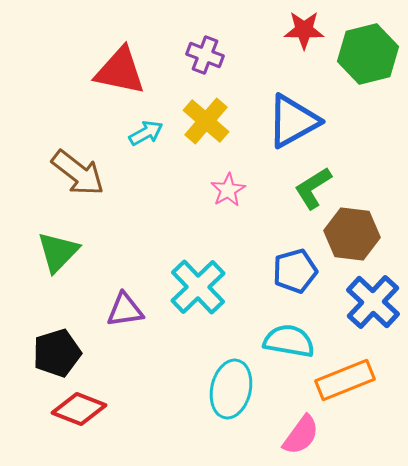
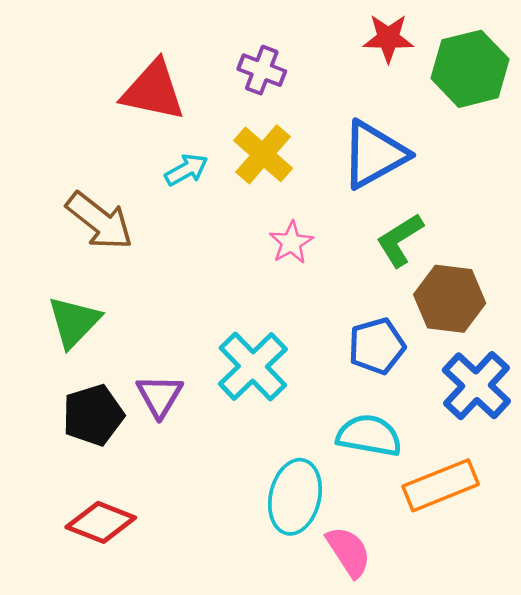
purple triangle: (125, 310) -> (160, 396), turned -51
black pentagon: (57, 353) -> (93, 415), moved
pink semicircle: (301, 435) -> (349, 552), moved, turned -69

